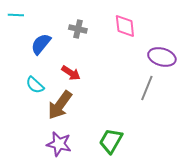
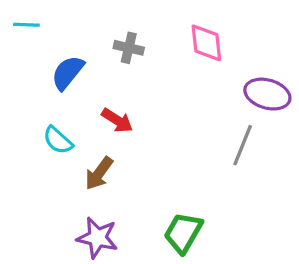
brown arrow: (60, 105) -> (99, 173), size x0.7

